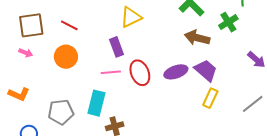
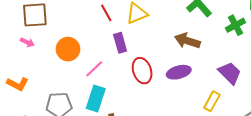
red line: (69, 25) -> (106, 13), moved, turned 30
brown arrow: (197, 38) -> (187, 41), moved
purple trapezoid: (206, 70) -> (230, 73), moved
pink line: (111, 72) -> (94, 69), moved, turned -42

